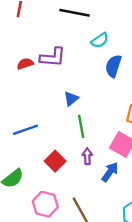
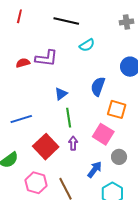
blue semicircle: (113, 66) -> (98, 86), moved
red square: (55, 161) -> (46, 147), size x1.4
blue arrow: (110, 172) -> (95, 170), moved

